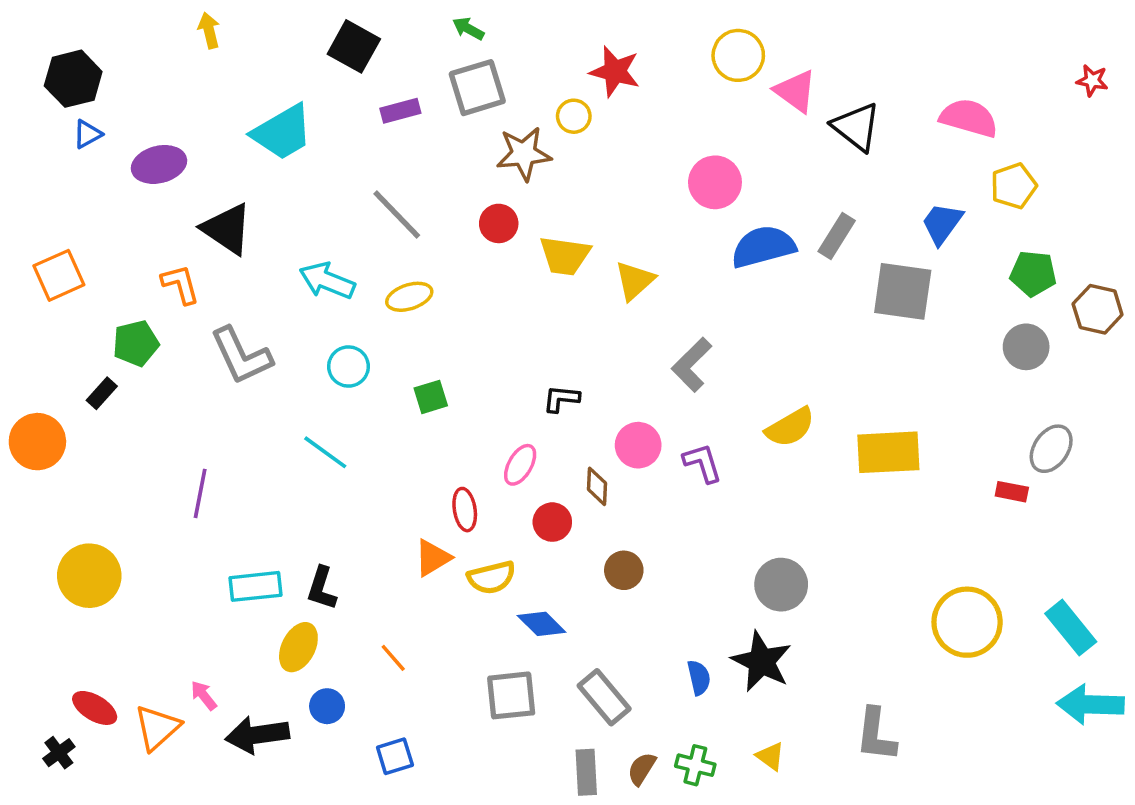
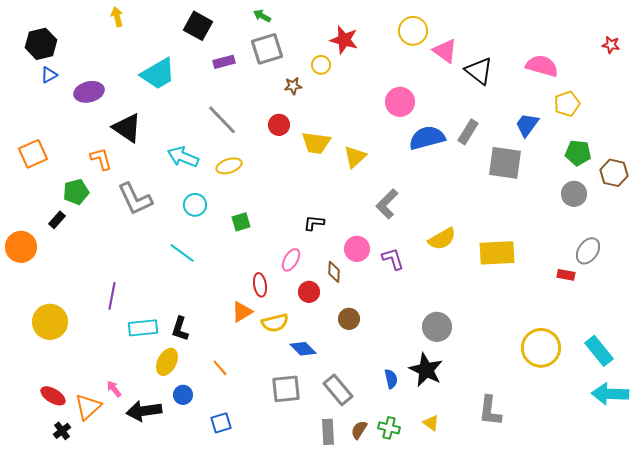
brown star: (524, 154) -> (293, 86), size x0.6
purple line: (200, 493) -> (112, 296), moved
black cross: (59, 753) -> (62, 431), moved

